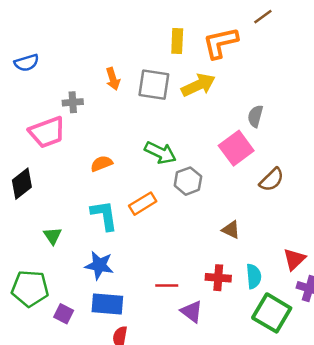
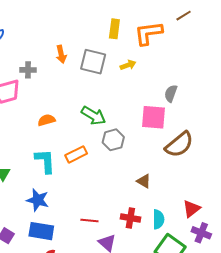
yellow arrow: (198, 85) -> (128, 65), size x0.6
pink square: (236, 148) -> (153, 117), turned 36
brown semicircle: (272, 180) -> (179, 145), size x1.4

